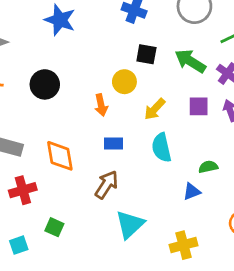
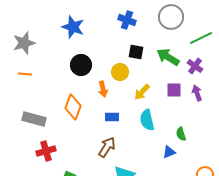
black circle: (45, 84) -> (81, 65), moved
orange diamond: (60, 156) -> (73, 107), moved, turned 30
green semicircle: (208, 167) -> (181, 134), turned -96

